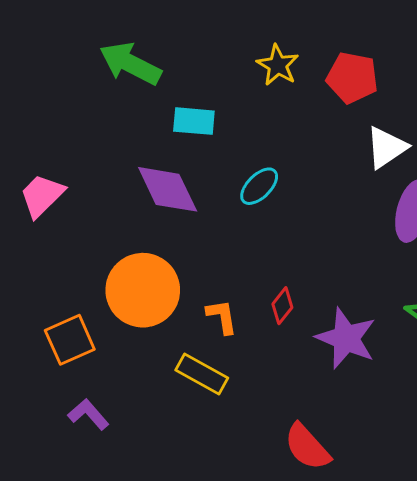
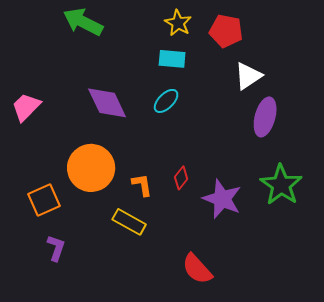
cyan rectangle: (194, 121) -> (172, 59), moved
purple L-shape: (88, 414) -> (56, 248), turned 60

